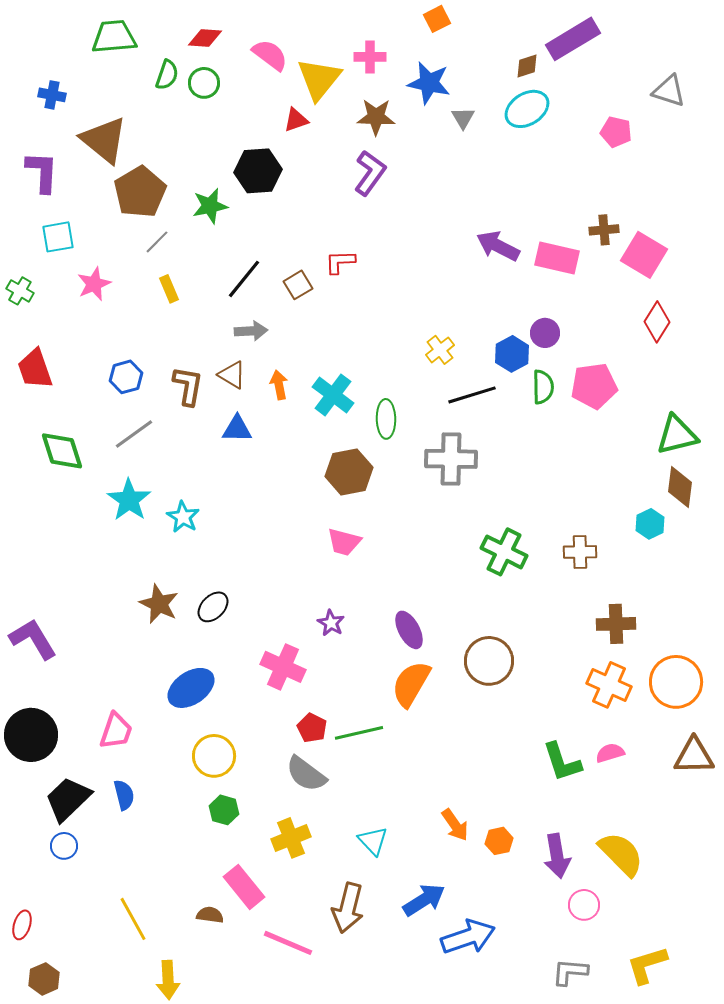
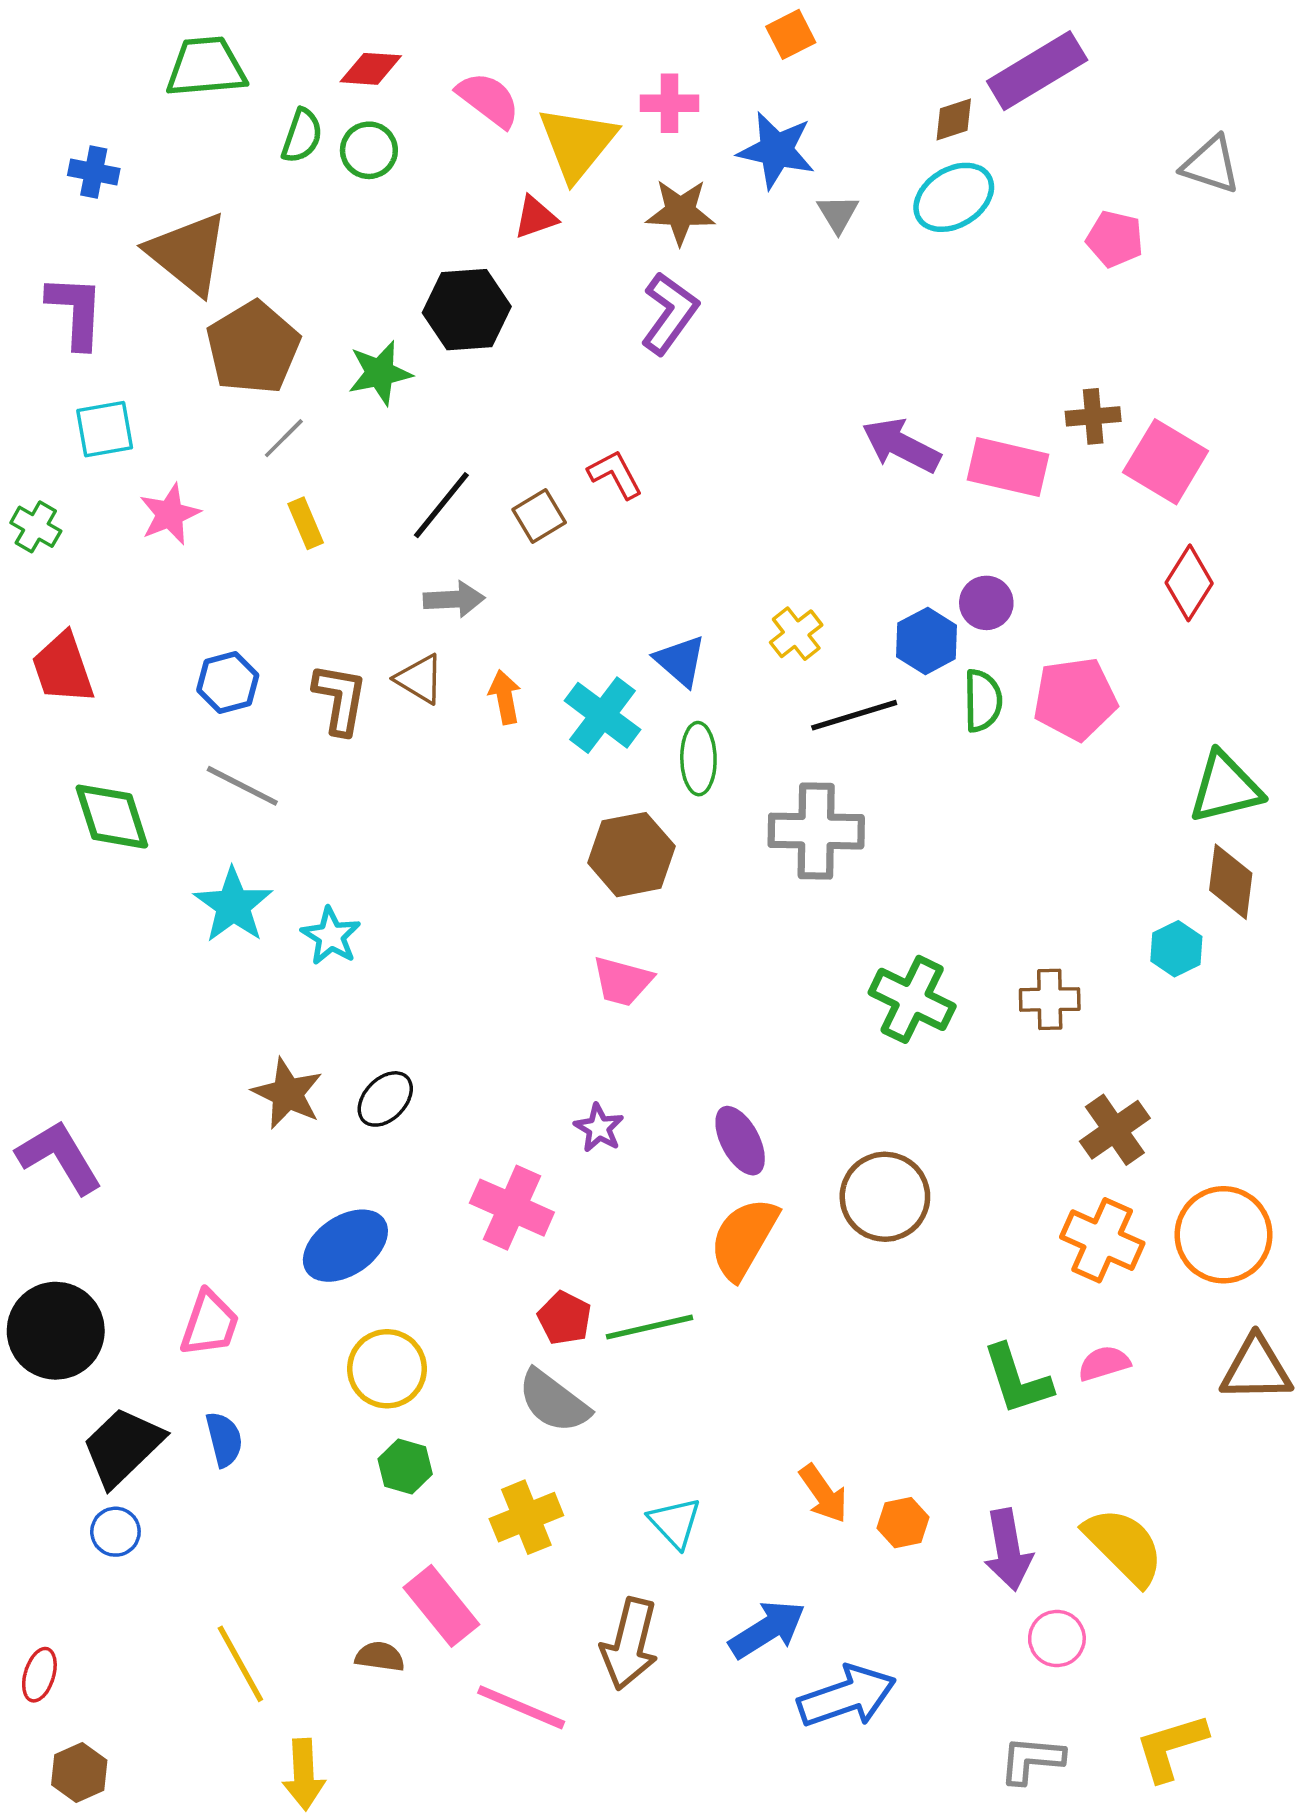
red L-shape: (340, 262) -> (615, 474), turned 64
blue triangle: (237, 429) -> (680, 661), moved, turned 40
gray line: (134, 434) -> (242, 786), turned 63
brown cross: (616, 624) -> (1115, 1130), turned -33

